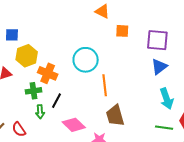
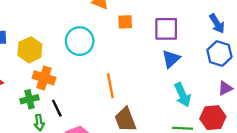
yellow hexagon: (27, 56) -> (30, 50), moved
cyan circle: (86, 60) -> (80, 41), moved
black line: (56, 101) -> (57, 108), turned -49

